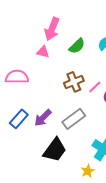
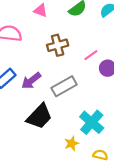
brown cross: (74, 82) -> (58, 45), moved

